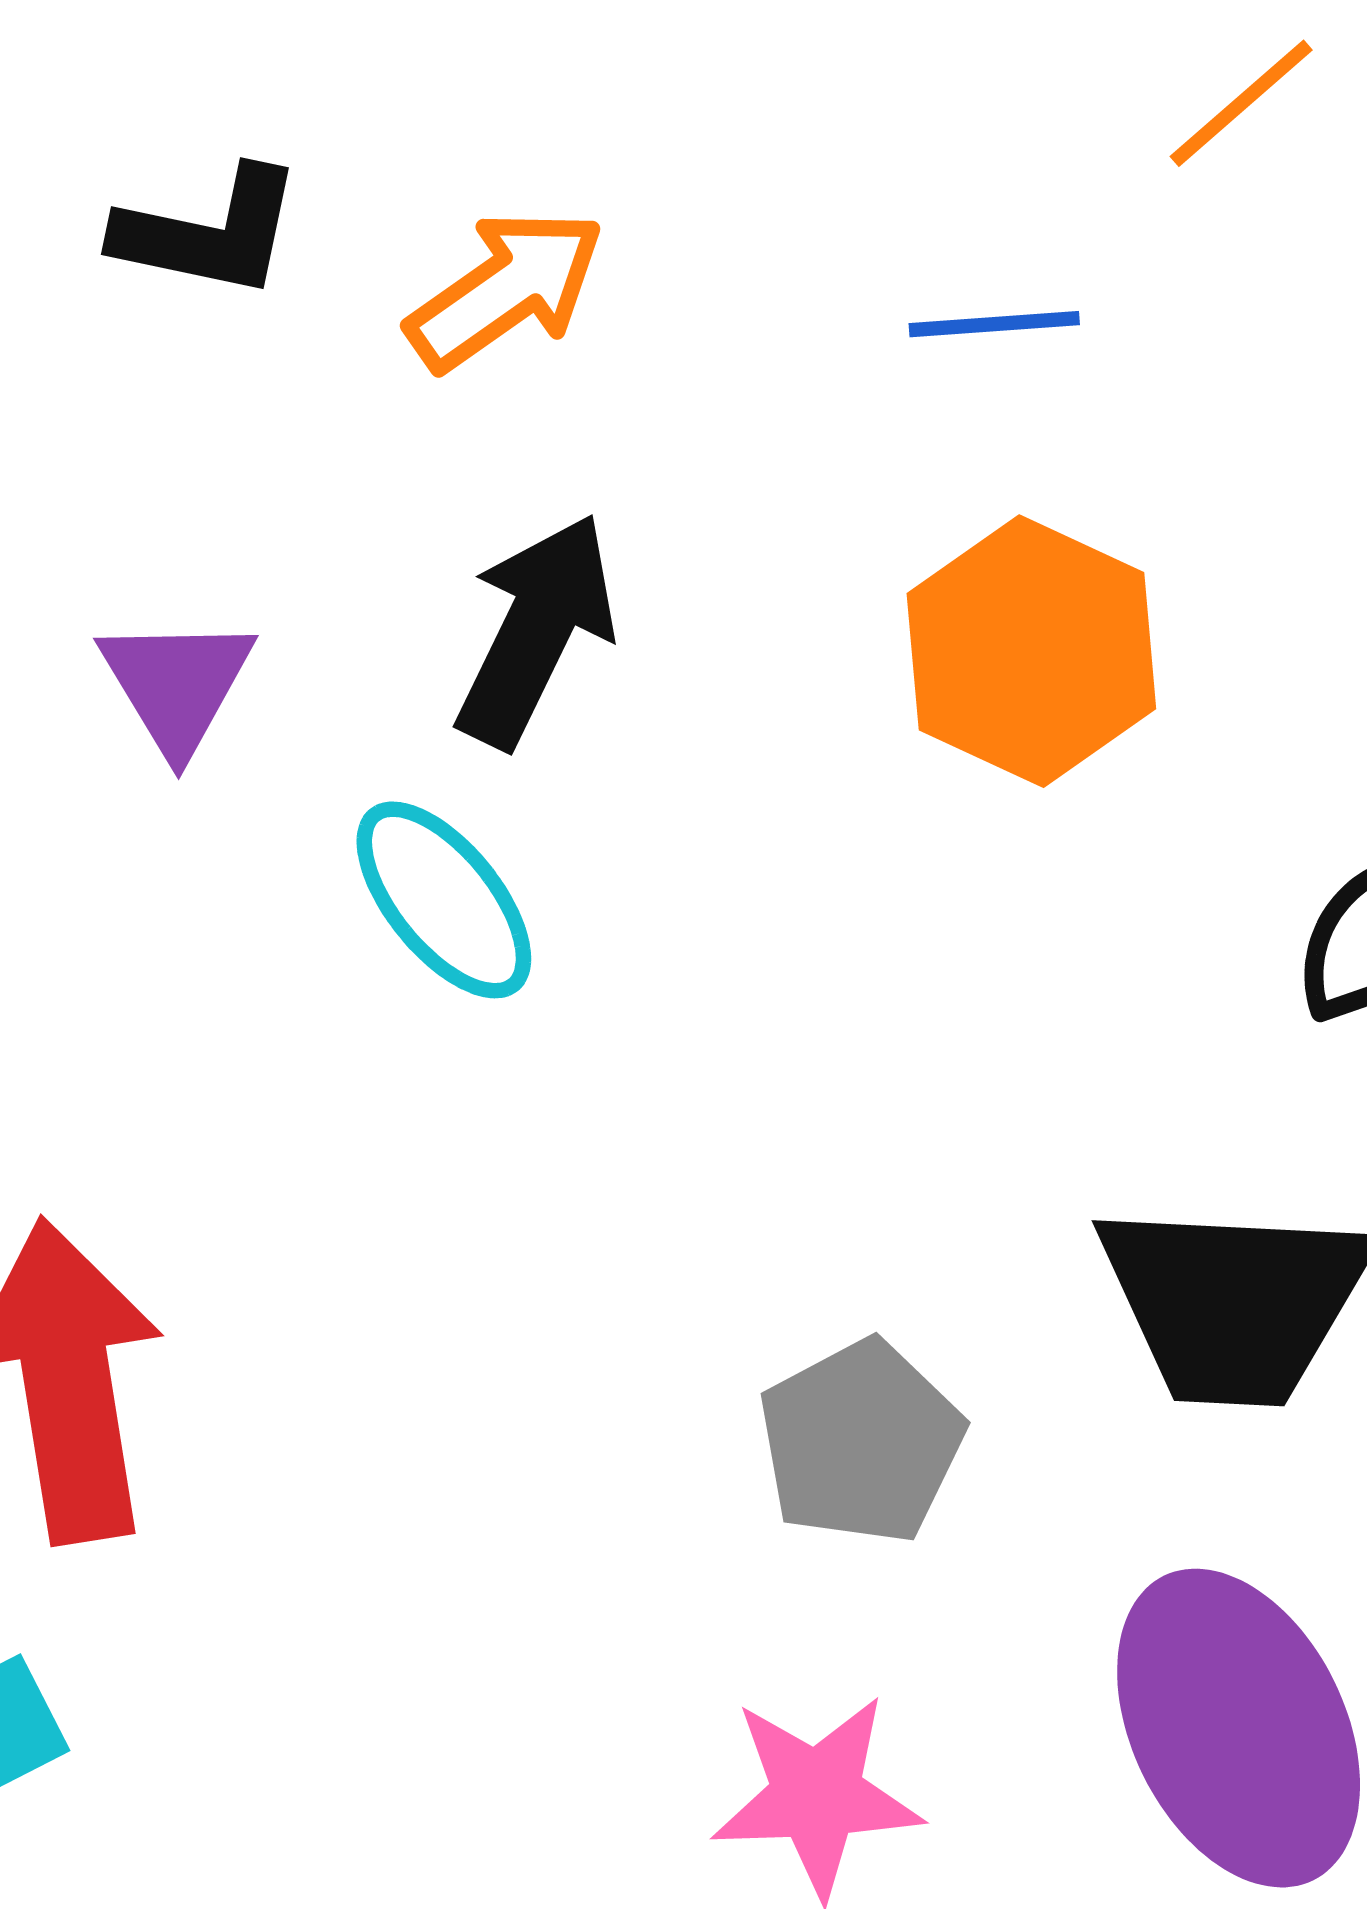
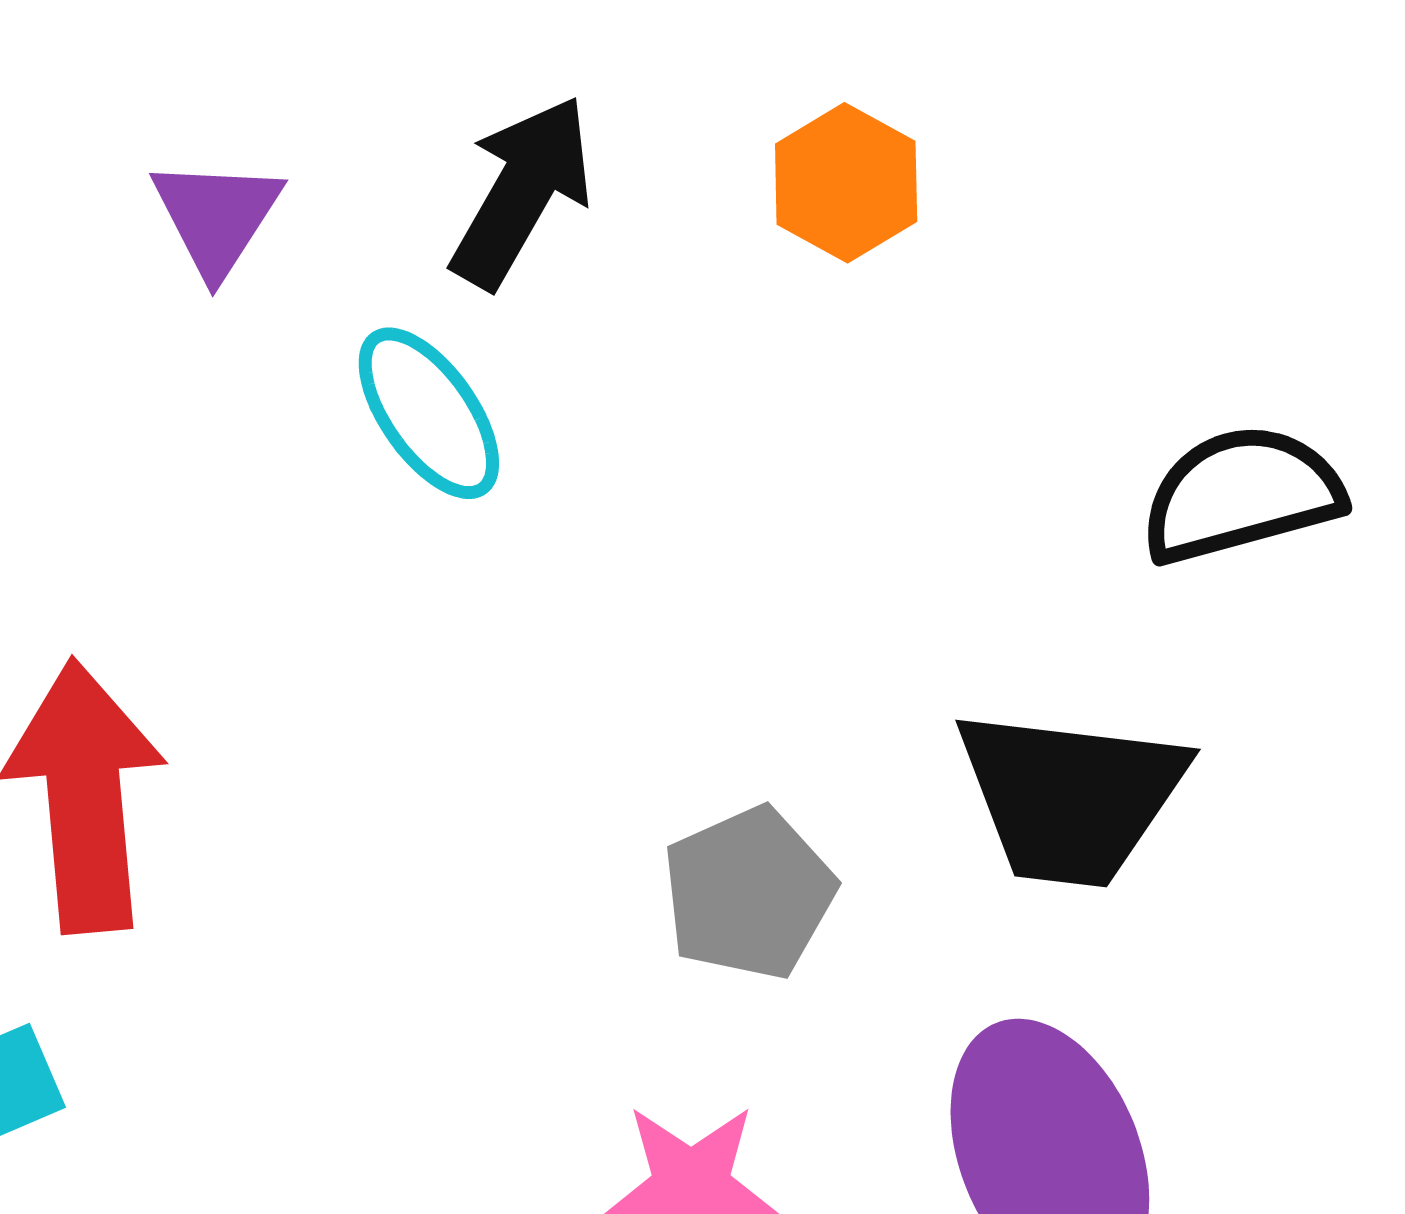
orange hexagon: (1031, 651) -> (846, 183), moved, size x0.7

